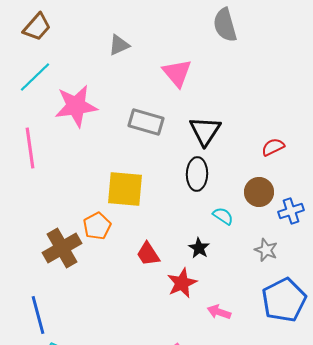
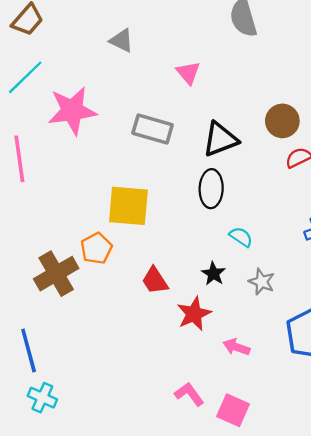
gray triangle: (119, 45) -> (122, 41), turned 50
pink triangle: (177, 73) -> (188, 73), size x0.7
black triangle: (205, 131) -> (220, 139), turned 36
brown circle: (259, 192) -> (282, 121), moved
gray star: (266, 250) -> (262, 282), moved

